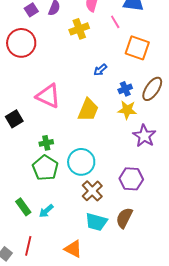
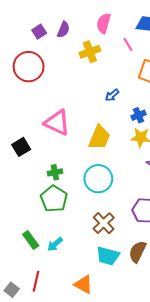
cyan circle: (81, 162) -> (98, 179), moved

